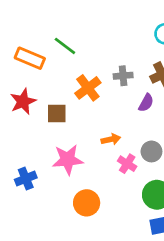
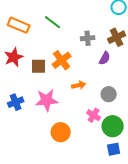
green line: (65, 46) -> (53, 22), moved
orange cross: (88, 88) -> (62, 60), moved
pink cross: (127, 164) -> (94, 115), moved
blue cross: (26, 179) -> (16, 102), moved

